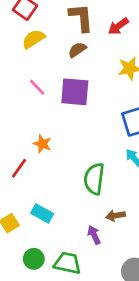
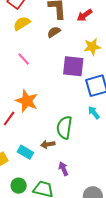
purple square: (75, 92) -> (73, 66), moved
orange star: (42, 144) -> (27, 101), size x1.6
brown arrow: (116, 216) -> (48, 144), moved

